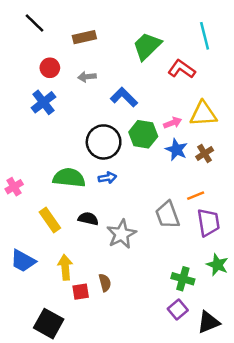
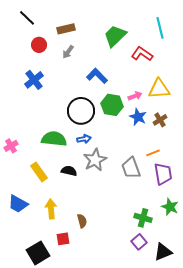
red circle: (50, 68) -> (39, 45), moved
gray arrow: (87, 77) -> (68, 52), moved, turned -48
gray star: (121, 234) -> (95, 160), moved
red square: (81, 292) -> (63, 239), moved
black square: (49, 324) -> (38, 253), turned 30

